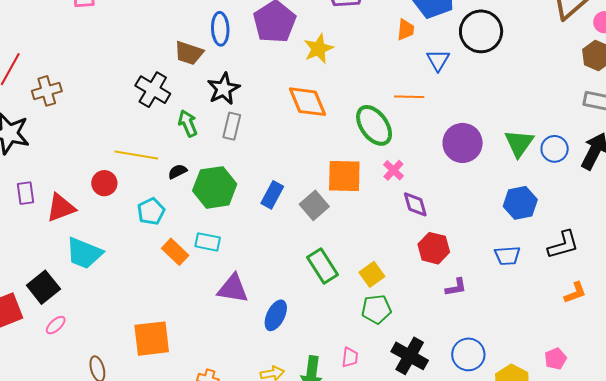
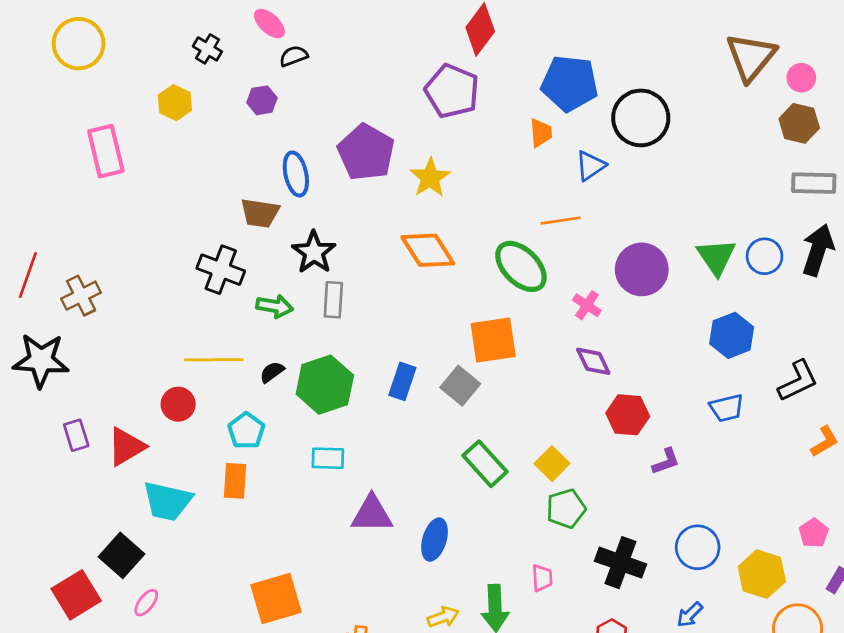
blue triangle: (438, 60) -> (590, 166), turned 35
green arrow: (188, 123) -> (275, 306), turned 132
pink cross: (393, 170) -> (587, 305), moved
orange rectangle: (175, 252) -> (235, 481), moved, turned 60

